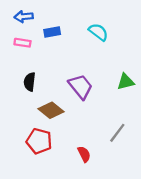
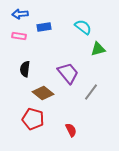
green triangle: (126, 82) -> (98, 49), moved
gray line: (117, 133) -> (91, 92), moved

